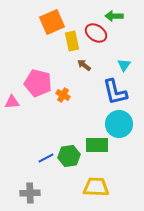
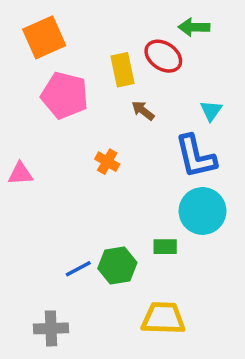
orange square: (52, 22) -> (44, 37), moved
pink pentagon: (38, 83) -> (65, 95), moved
green rectangle: (97, 145) -> (165, 247), size x0.6

